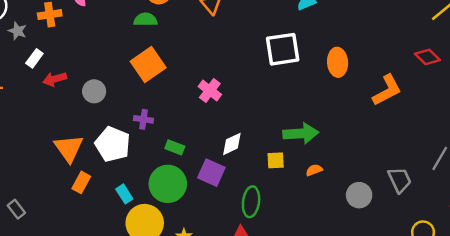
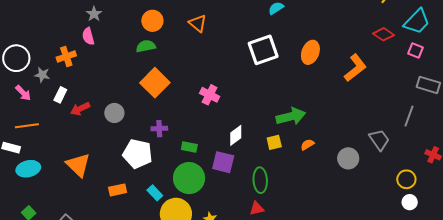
orange ellipse: (338, 62) -> (310, 52), turned 35
orange triangle: (69, 148) -> (78, 165), moved
orange rectangle: (81, 182) -> (118, 190), turned 60

